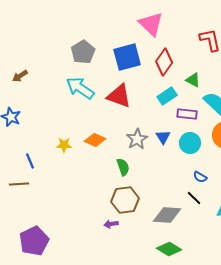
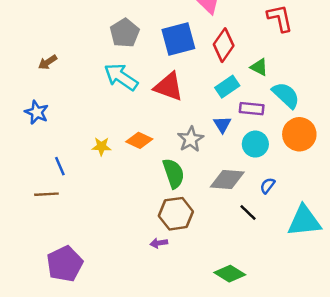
blue triangle: (163, 137) -> (222, 125), moved
green semicircle: (123, 167) -> (173, 173), size x1.4
blue semicircle: (200, 177) -> (268, 186), turned 96
black line: (194, 198) -> (248, 212), moved
gray diamond: (167, 215) -> (227, 179), moved

